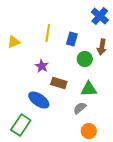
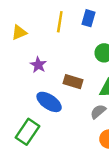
blue rectangle: (72, 39) -> (89, 18), moved
purple star: (42, 66) -> (38, 65), moved

